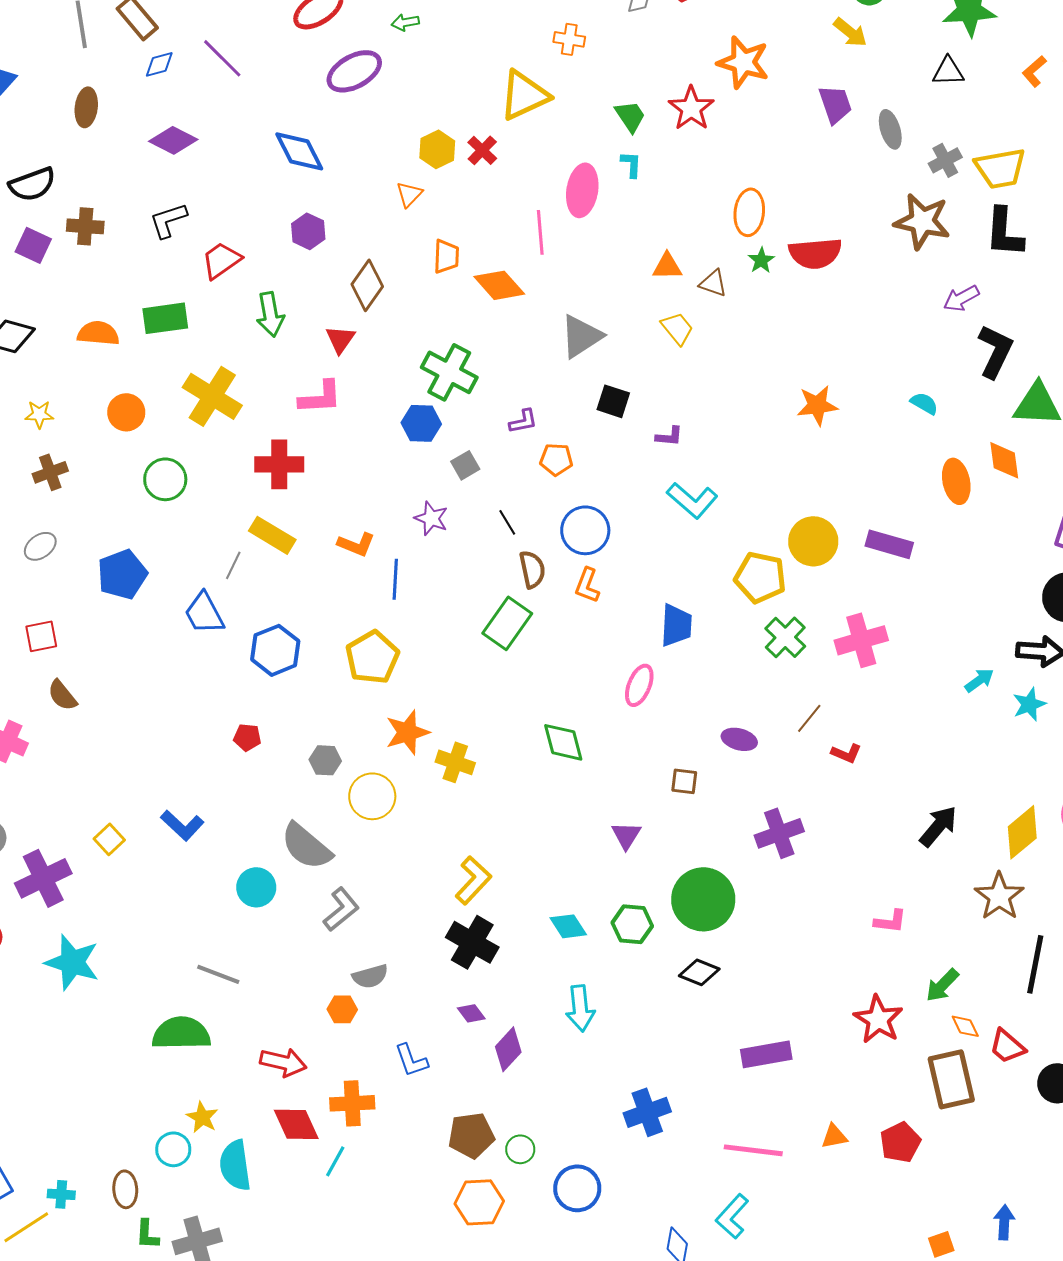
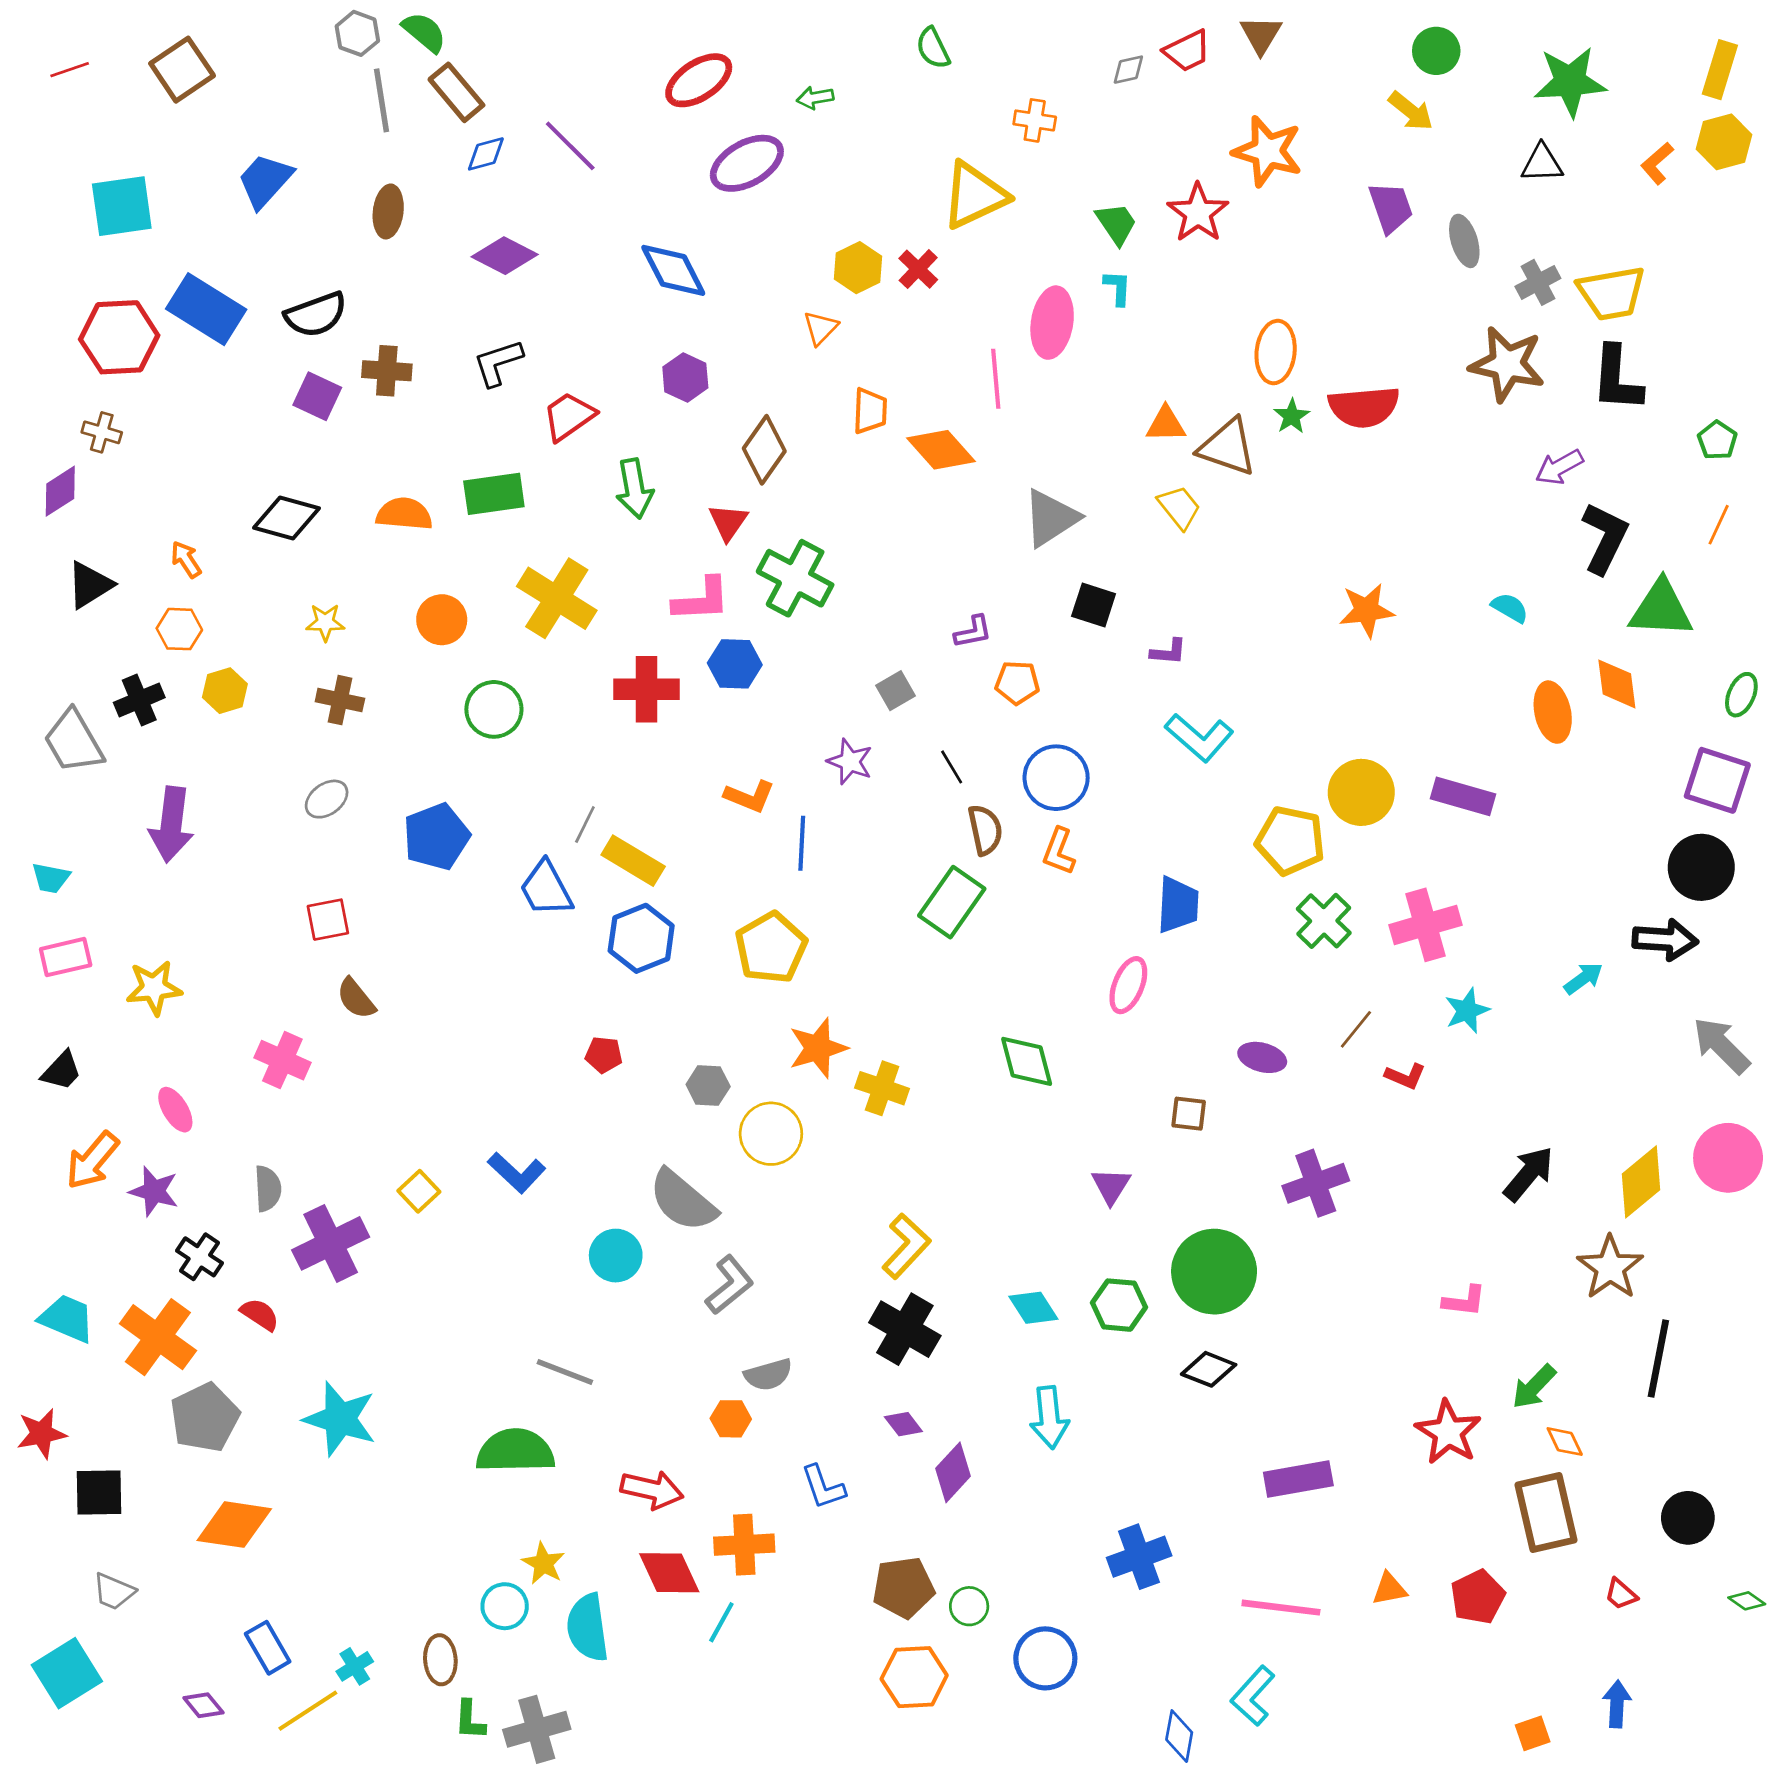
brown triangle: (713, 283) -> (1227, 447), size x1.6
green cross: (449, 372) -> (795, 578), moved
blue hexagon: (421, 423) -> (735, 664), moved
brown cross: (50, 472) -> (340, 700), turned 32
yellow rectangle: (272, 535) -> (633, 861), moved
cyan star: (1029, 704) -> (1467, 1011), moved
cyan star: (72, 962) -> (340, 1419), moved
red trapezoid: (1007, 1046) -> (1621, 1594), moved, size x0.7
cyan cross: (61, 1194) -> (355, 1666), turned -36

